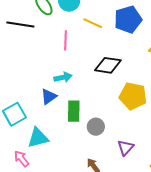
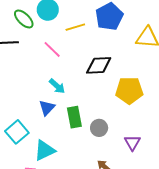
yellow line: (93, 23) -> (75, 27), turned -30
pink line: (65, 40) -> (52, 49), turned -36
cyan arrow: (63, 77) -> (57, 86), turned 66

